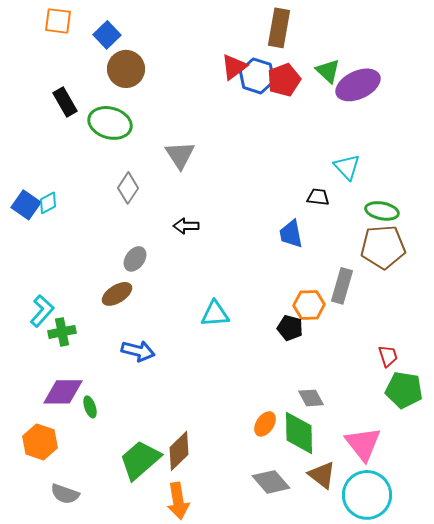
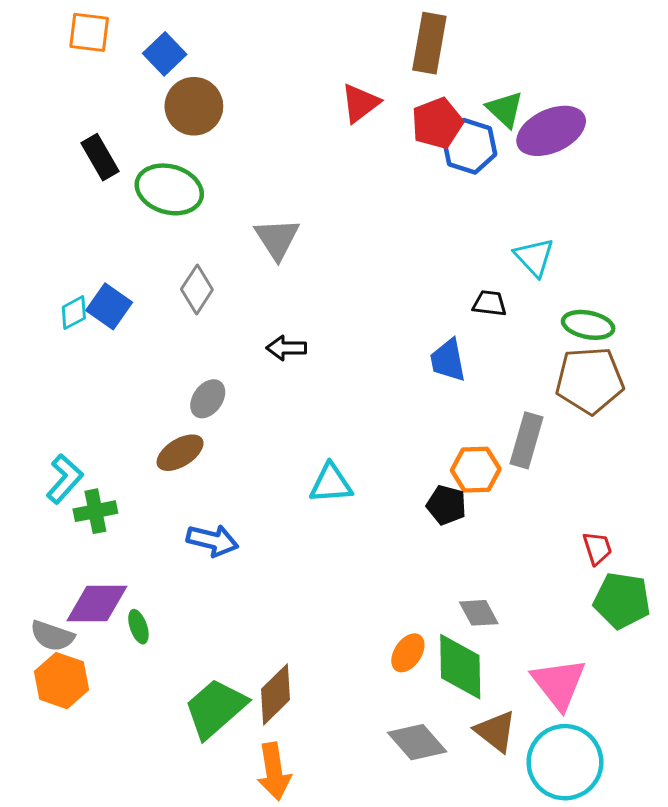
blue hexagon: (257, 76) -> (469, 146), moved
blue square: (26, 205) -> (109, 306), moved
gray semicircle: (65, 494) -> (52, 636), moved

